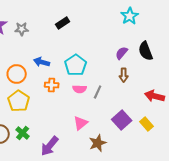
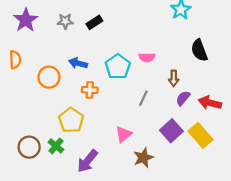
black rectangle: (63, 23) -> (94, 22), moved
gray star: (22, 29) -> (65, 21), moved
purple semicircle: (122, 53) -> (183, 98), moved
pink semicircle: (80, 89) -> (147, 57), moved
yellow pentagon: (19, 101) -> (71, 120), moved
yellow rectangle: (147, 124) -> (201, 135), size x1.5

